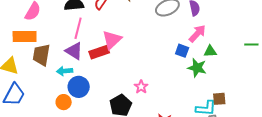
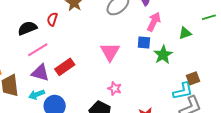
pink line: (78, 28) -> (38, 50), turned 60
pink triangle: (112, 40) -> (110, 52), moved
green triangle: (210, 51) -> (185, 33), moved
green star: (197, 68) -> (163, 55), turned -30

